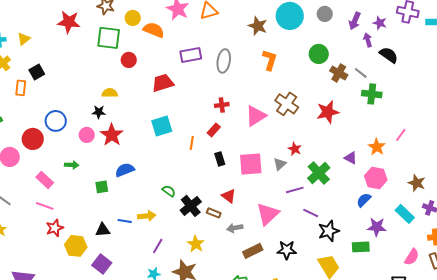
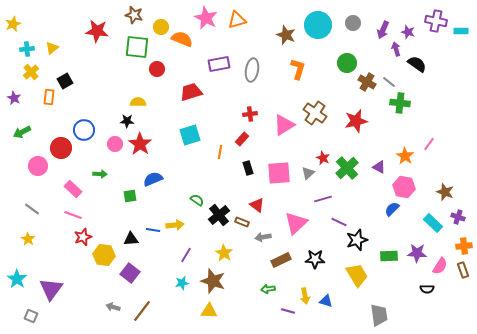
green cross: (319, 173) -> (347, 168), moved
purple star: (377, 227) -> (417, 253), moved

